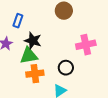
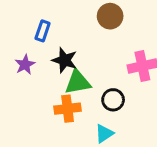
green triangle: (29, 56) -> (78, 82), moved

